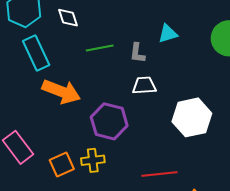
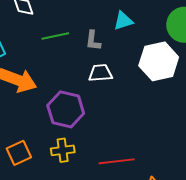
white hexagon: (192, 117) -> (159, 61), moved
yellow cross: (93, 160) -> (63, 150), moved

